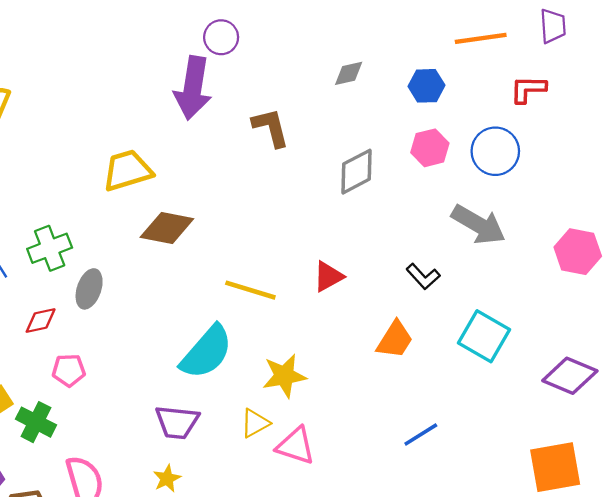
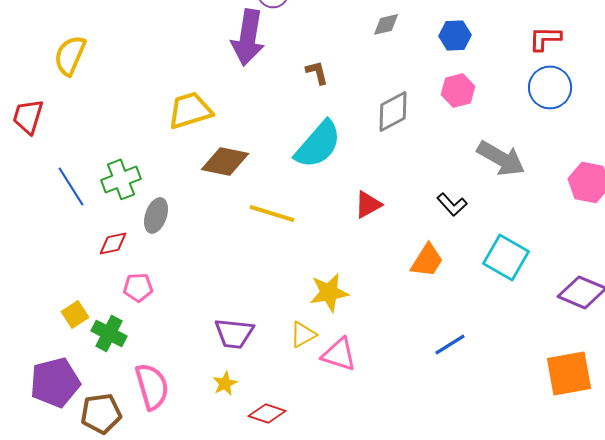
brown L-shape: (271, 128) -> (317, 72), size x0.7
blue circle: (495, 151) -> (550, 87), moved
yellow line: (250, 290) -> (272, 213), moved
cyan semicircle: (206, 352) -> (318, 144), moved

